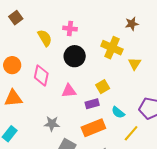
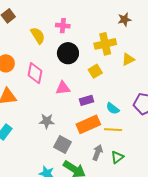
yellow cross: (112, 48) -> (105, 44), turned -35
yellow triangle: (135, 64) -> (128, 59), turned 32
yellow square: (103, 87) -> (95, 71), moved
yellow line: (131, 133) -> (113, 130), moved, turned 54

